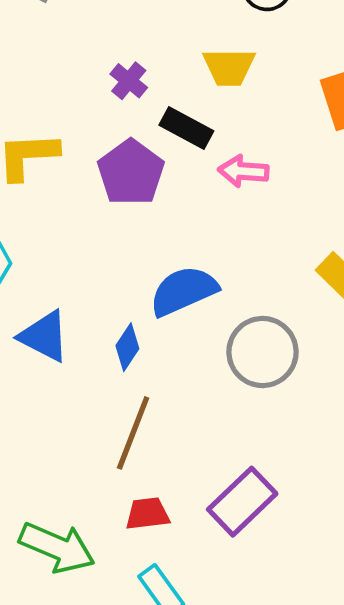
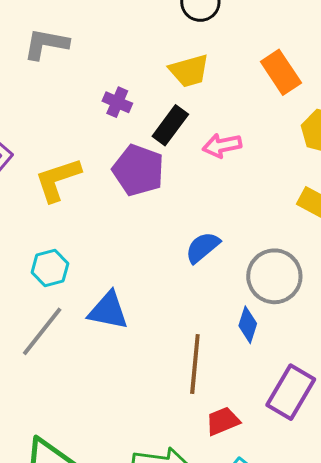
black rectangle: (186, 128) -> (170, 125), turned -66
blue semicircle: (184, 291) -> (203, 247), size x0.7
blue diamond: (127, 347) -> (248, 325), moved

